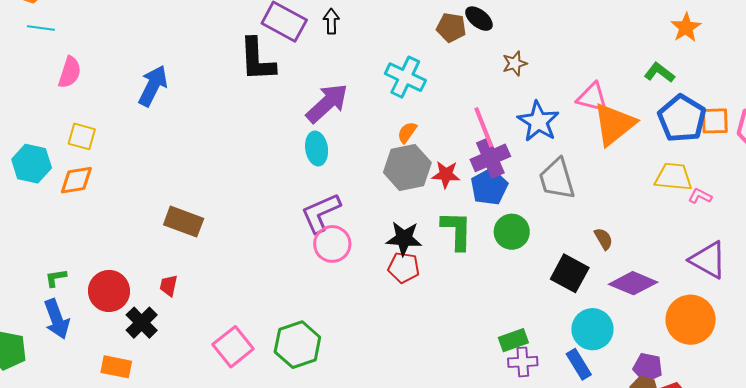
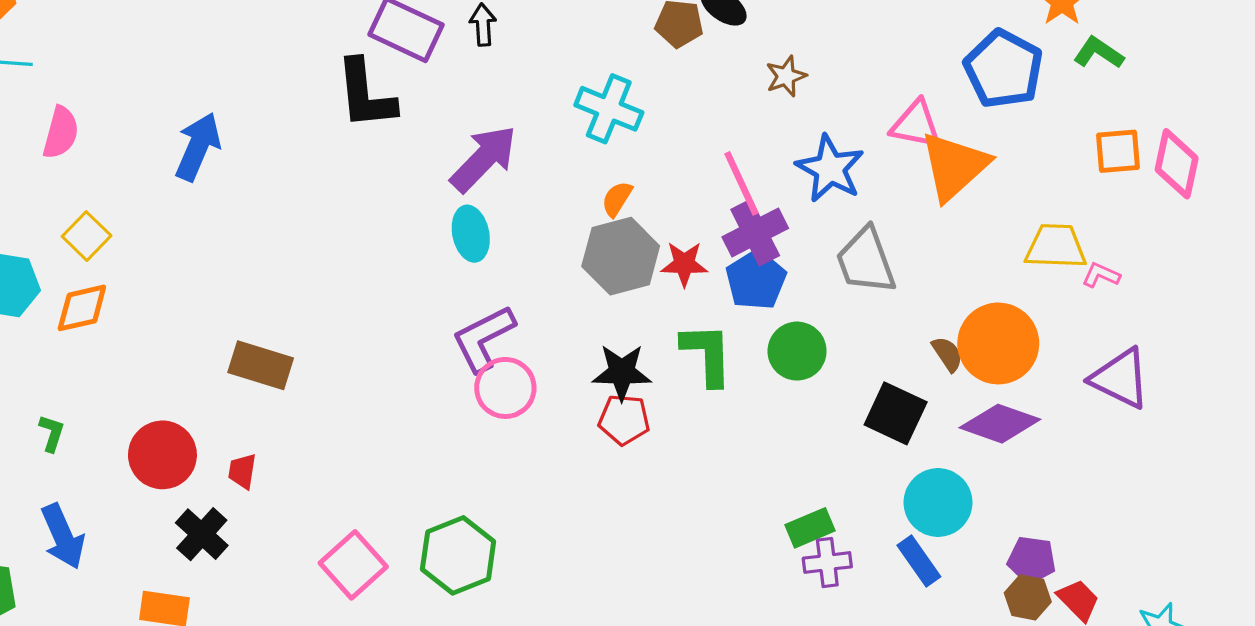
green L-shape: (659, 73) -> (1099, 53), moved
blue pentagon: (682, 118) -> (1004, 69), moved
yellow square: (82, 136) -> (87, 236), turned 32
green L-shape: (56, 278) -> (52, 433), moved, turned 120
red circle: (109, 291) -> (162, 455), moved
orange circle: (691, 320) -> (998, 343), moved

